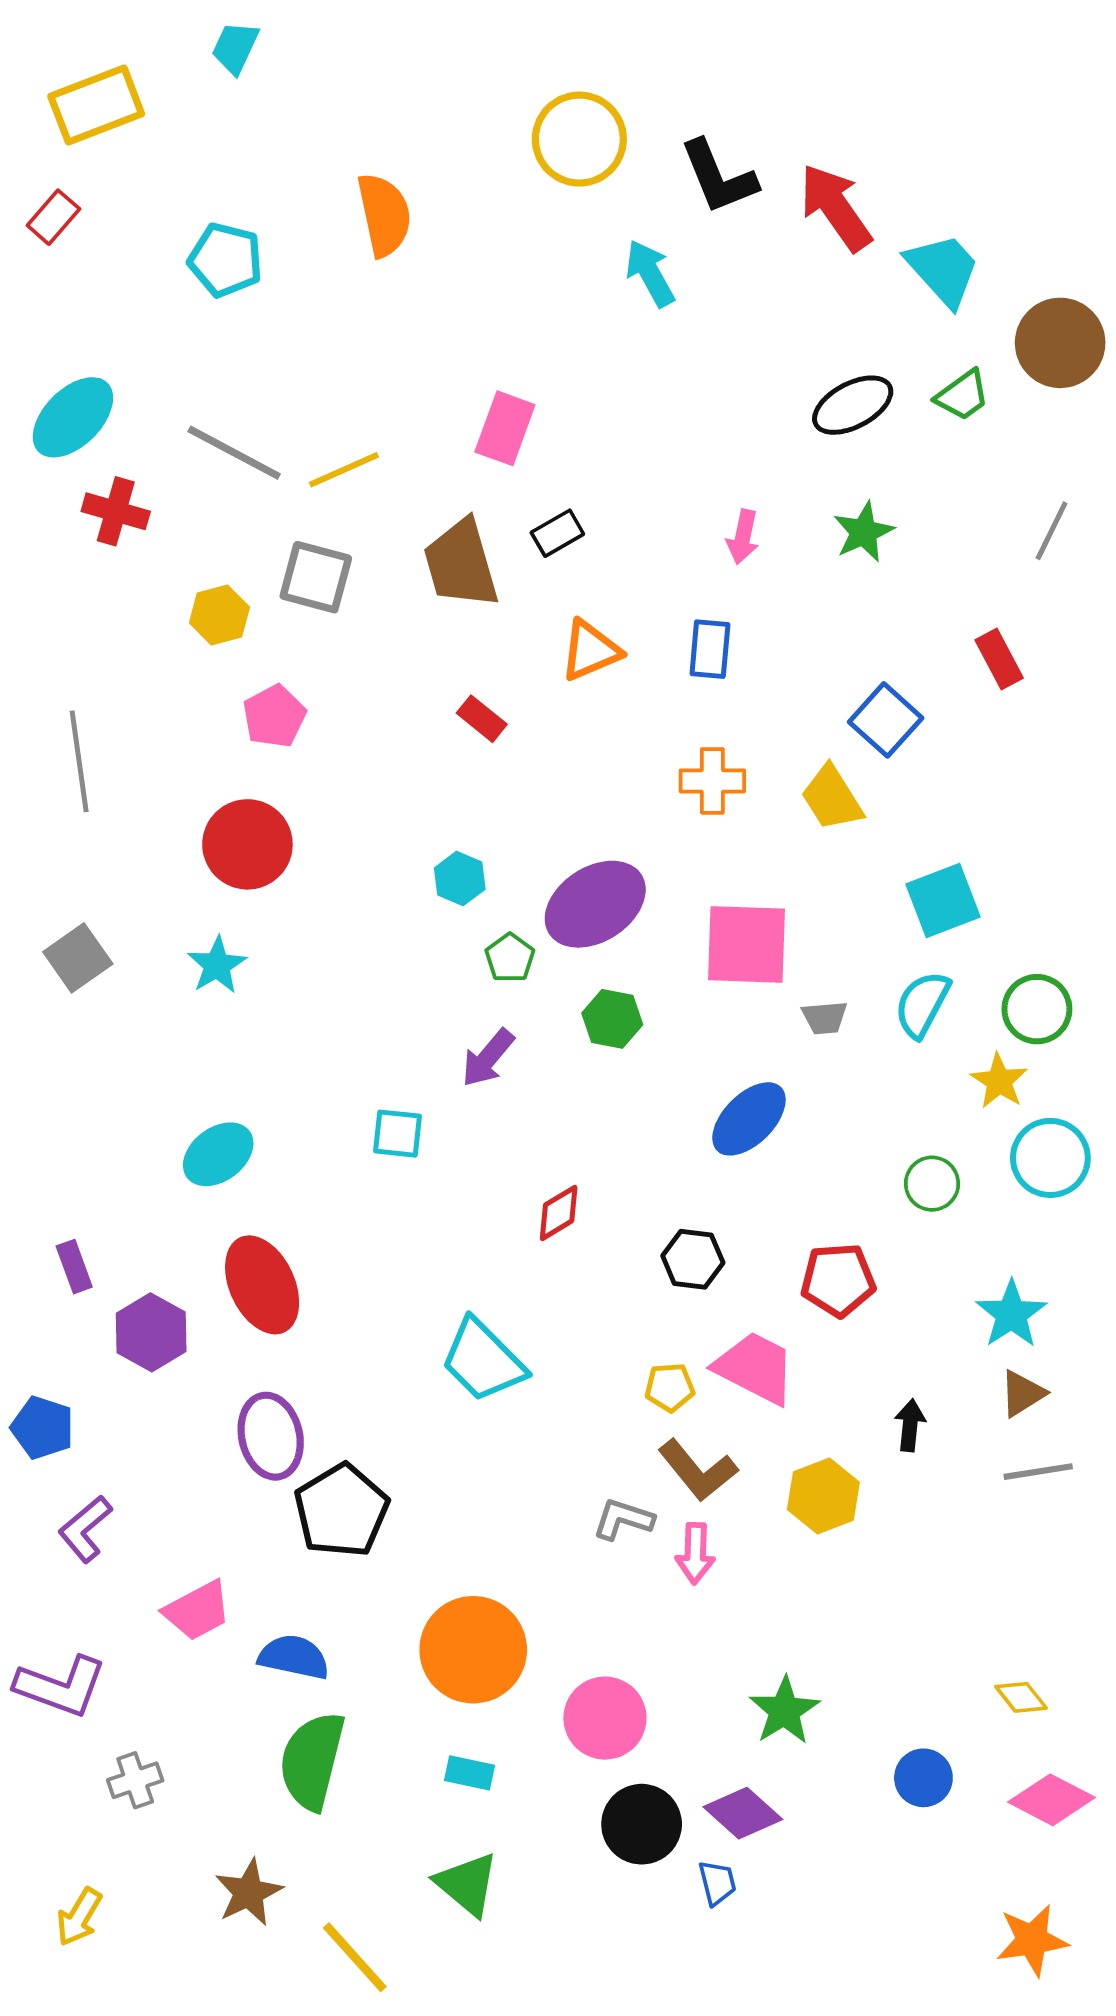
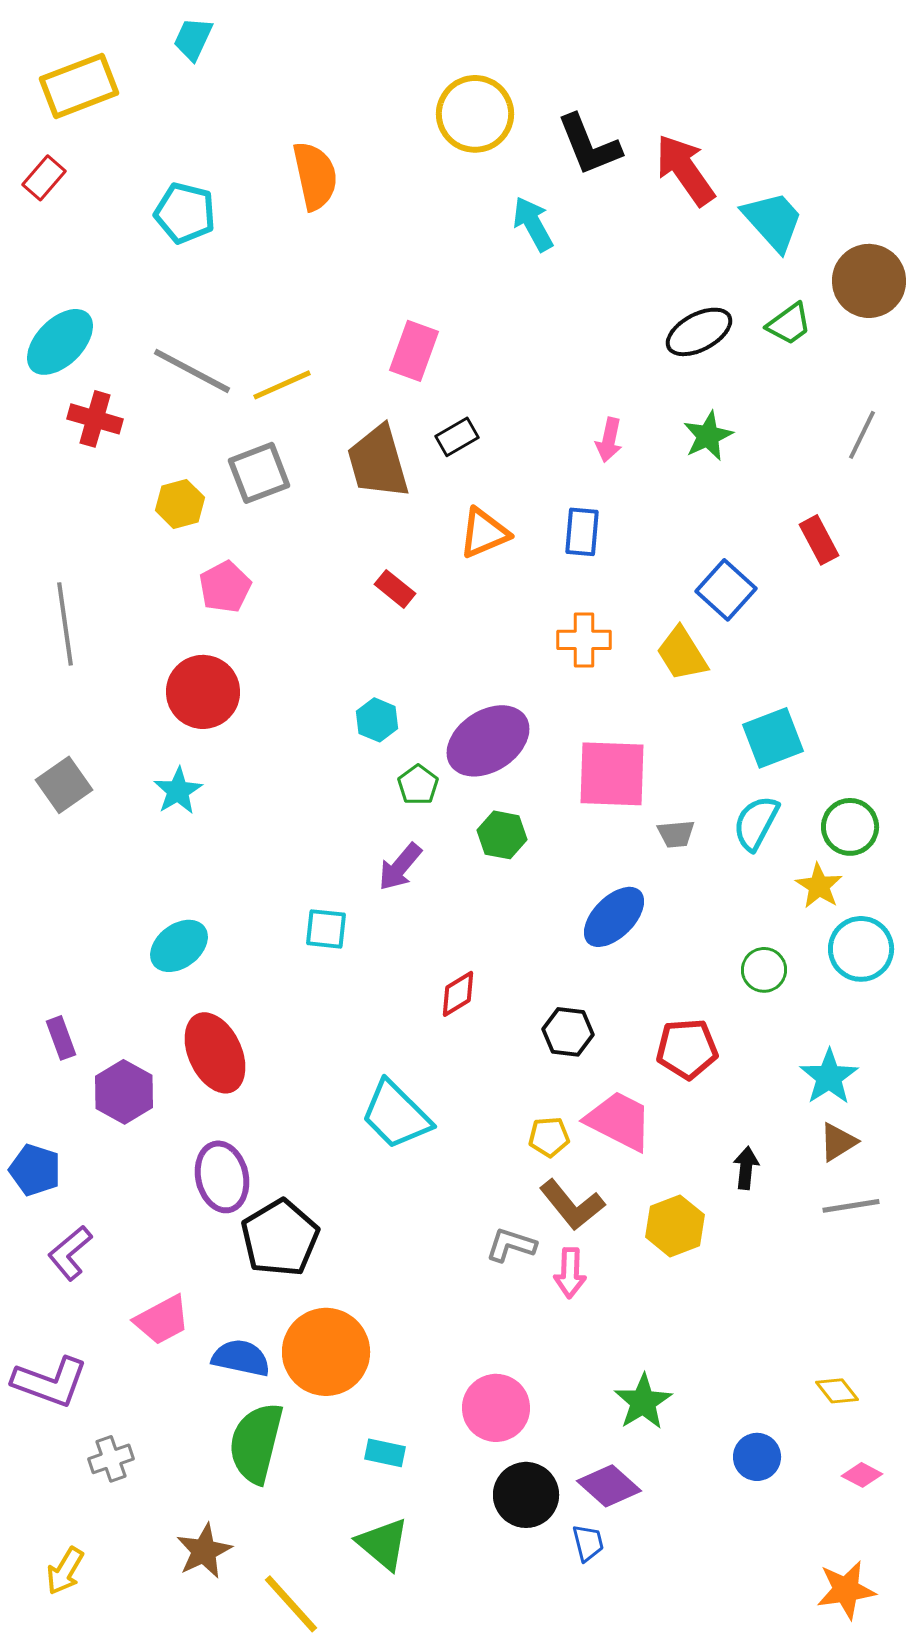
gray square: (316, 577) -> (259, 473), turned -36
orange circle: (473, 1650) -> (326, 1352), moved
pink diamond: (1052, 1800) -> (862, 1475), size x0.6

